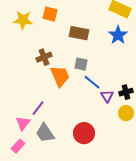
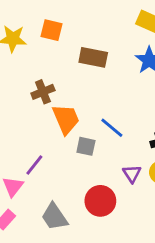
gray square: (81, 64) -> (86, 146), moved
purple triangle: (107, 96) -> (132, 174), moved
gray trapezoid: (45, 133) -> (54, 217), moved

